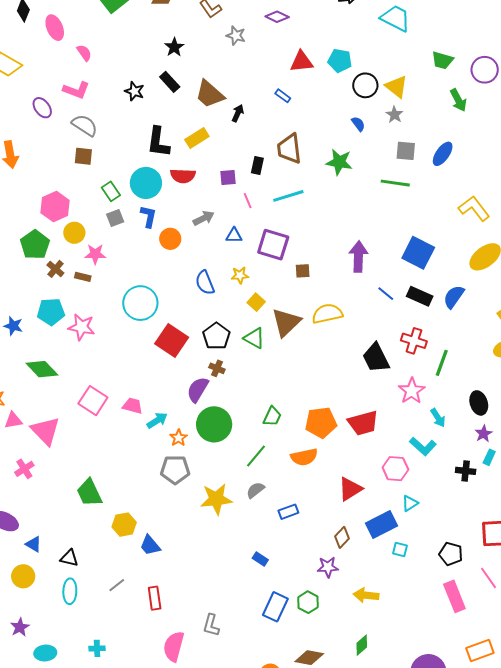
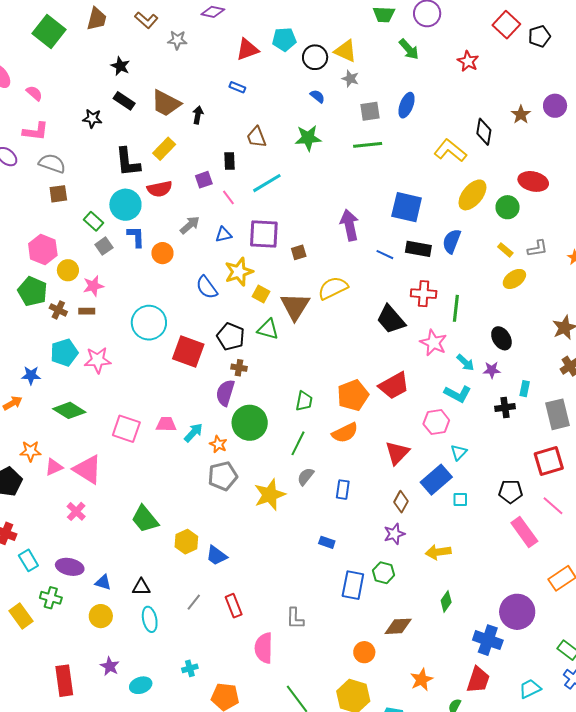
brown trapezoid: (289, 149) -> (256, 137), size x0.7
yellow star: (240, 275) -> (239, 272), size x1.6
purple star: (484, 434) -> (492, 370), moved, turned -30
blue rectangle: (288, 512) -> (343, 490), turned -48

